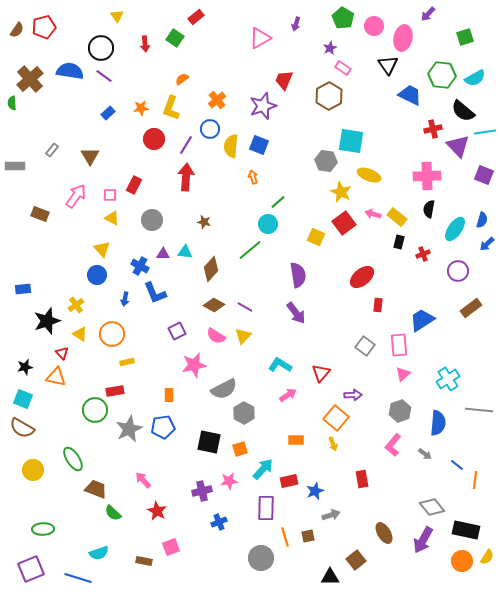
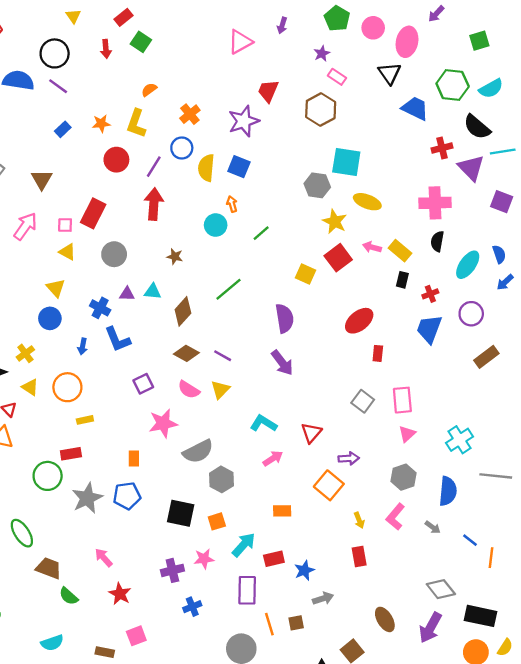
red rectangle: (196, 17) -> (123, 17), moved
red rectangle: (134, 185) -> (93, 213), size x1.4
blue semicircle: (482, 220) -> (499, 254), turned -35
cyan circle: (268, 224) -> (216, 225), moved
blue trapezoid: (422, 320) -> (429, 329), moved, turned -36
yellow arrow: (333, 444) -> (359, 520), moved

